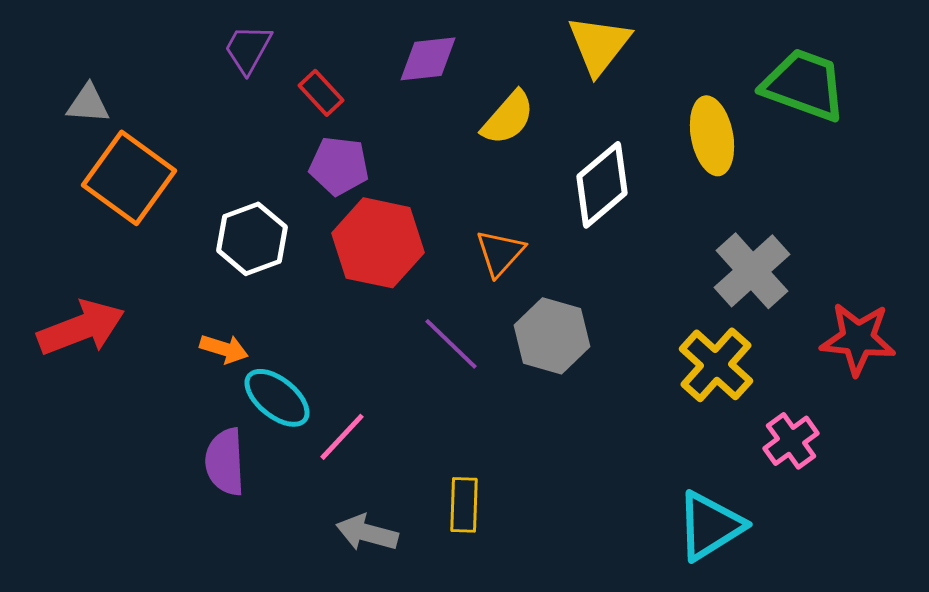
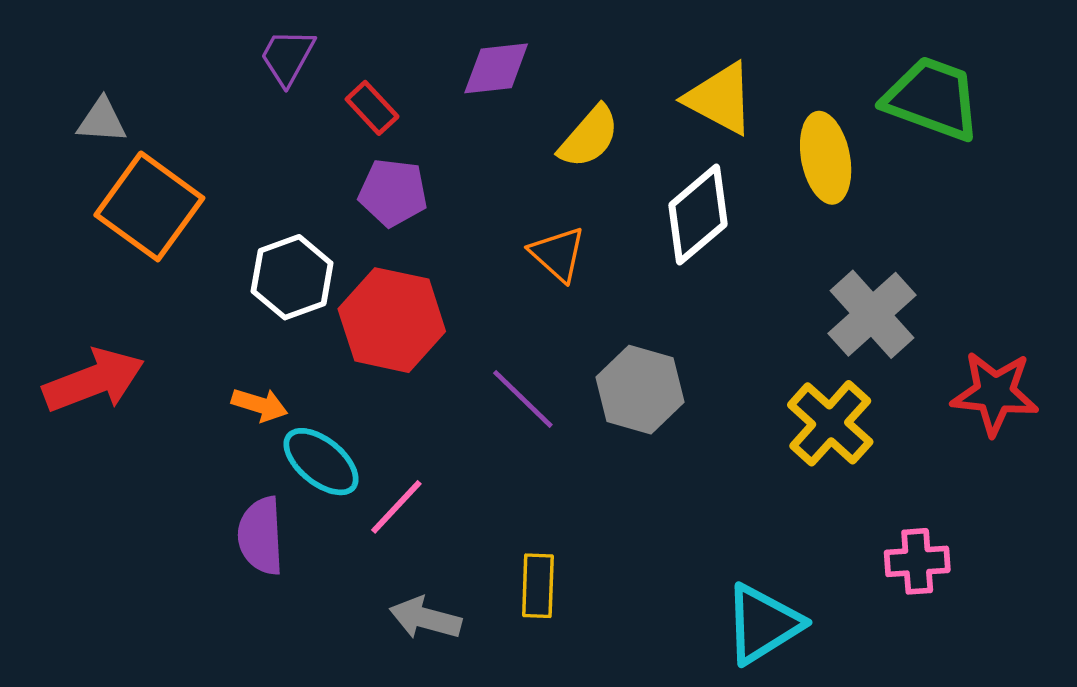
yellow triangle: (599, 45) -> (720, 99), moved, turned -40
red hexagon: (378, 243) -> (392, 320), moved
orange triangle: (500, 253) -> (558, 254), moved, turned -30
pink cross: (791, 441) -> (917, 561), moved, turned 32
cyan triangle: (710, 526) -> (763, 624), moved

